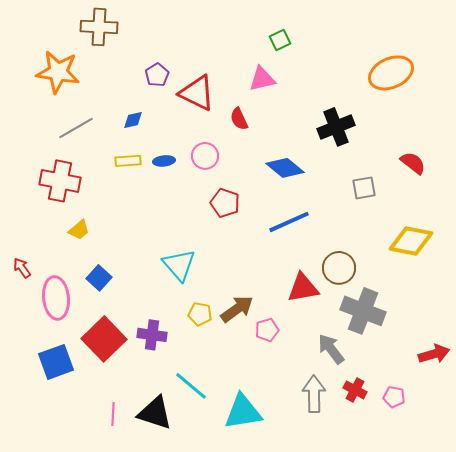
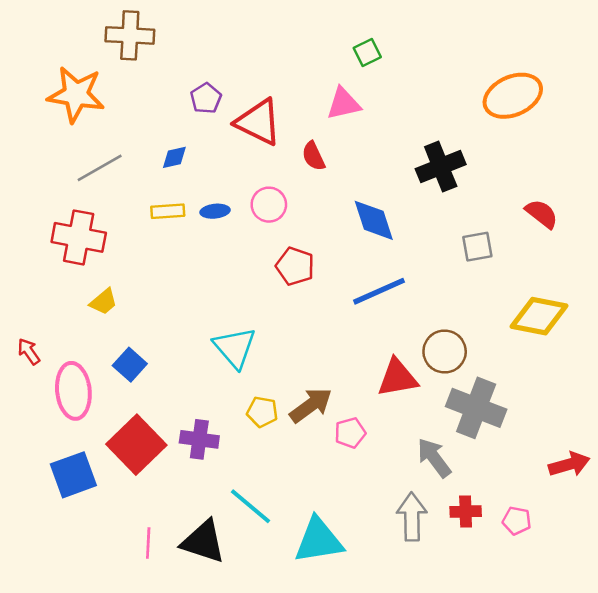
blue diamond: (285, 168) -> (374, 220), turned 33
red cross: (355, 390) -> (466, 512), turned -30

